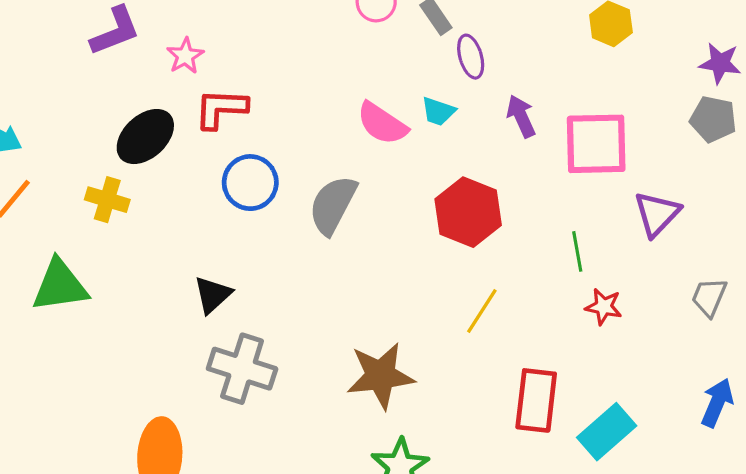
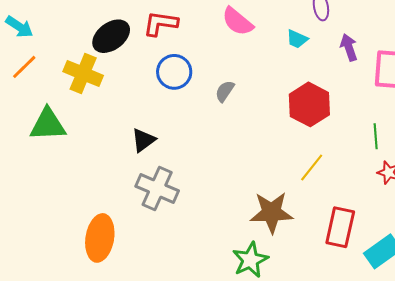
pink semicircle: (382, 123) -> (238, 22), moved
yellow cross: (107, 200) -> (83, 73), size x1.4
gray semicircle: (333, 205) -> (225, 91), size x0.6
brown star: (380, 376) -> (272, 212), moved

